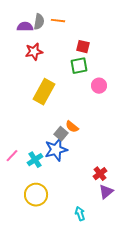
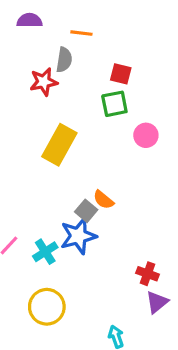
gray semicircle: (39, 22) -> (64, 60), moved
purple semicircle: (25, 27) -> (30, 20), moved
red cross: (100, 174) -> (147, 274), turned -32

